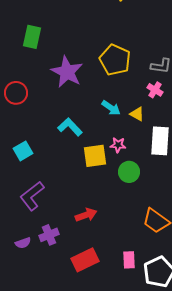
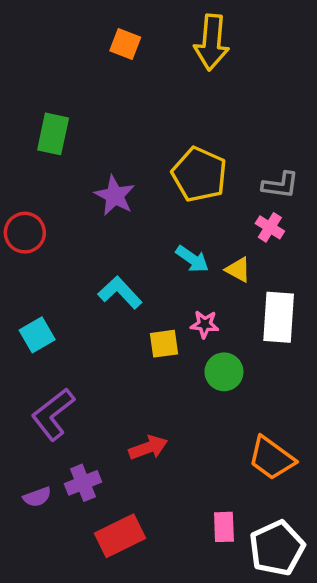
purple star: (67, 72) -> (115, 196), size x0.7
yellow square: (95, 156) -> (164, 344), size x0.7
red rectangle: (85, 260) -> (120, 536), moved

